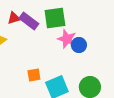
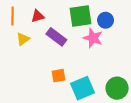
purple rectangle: (29, 21) -> (56, 37), moved
blue circle: (79, 45) -> (106, 20), moved

